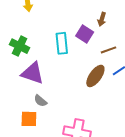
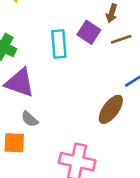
brown line: (108, 50) -> (121, 39), moved
brown ellipse: (95, 76) -> (111, 109), moved

